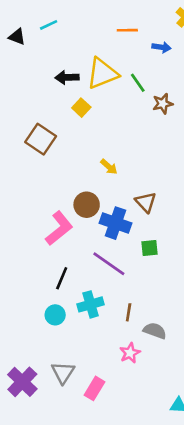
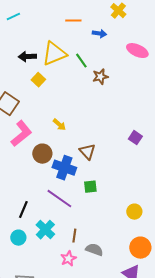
pink L-shape: (59, 228) -> (21, 134), moved
cyan cross: (91, 304) -> (45, 230), turned -30
pink star: (130, 353) -> (68, 259), moved

